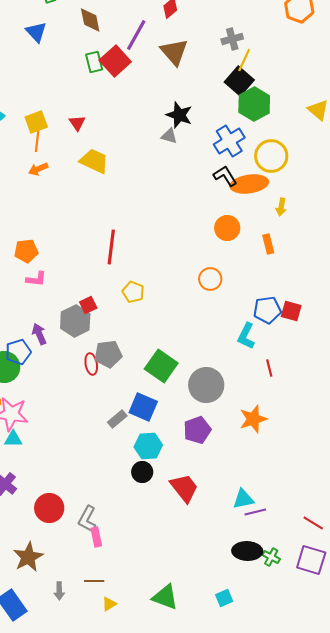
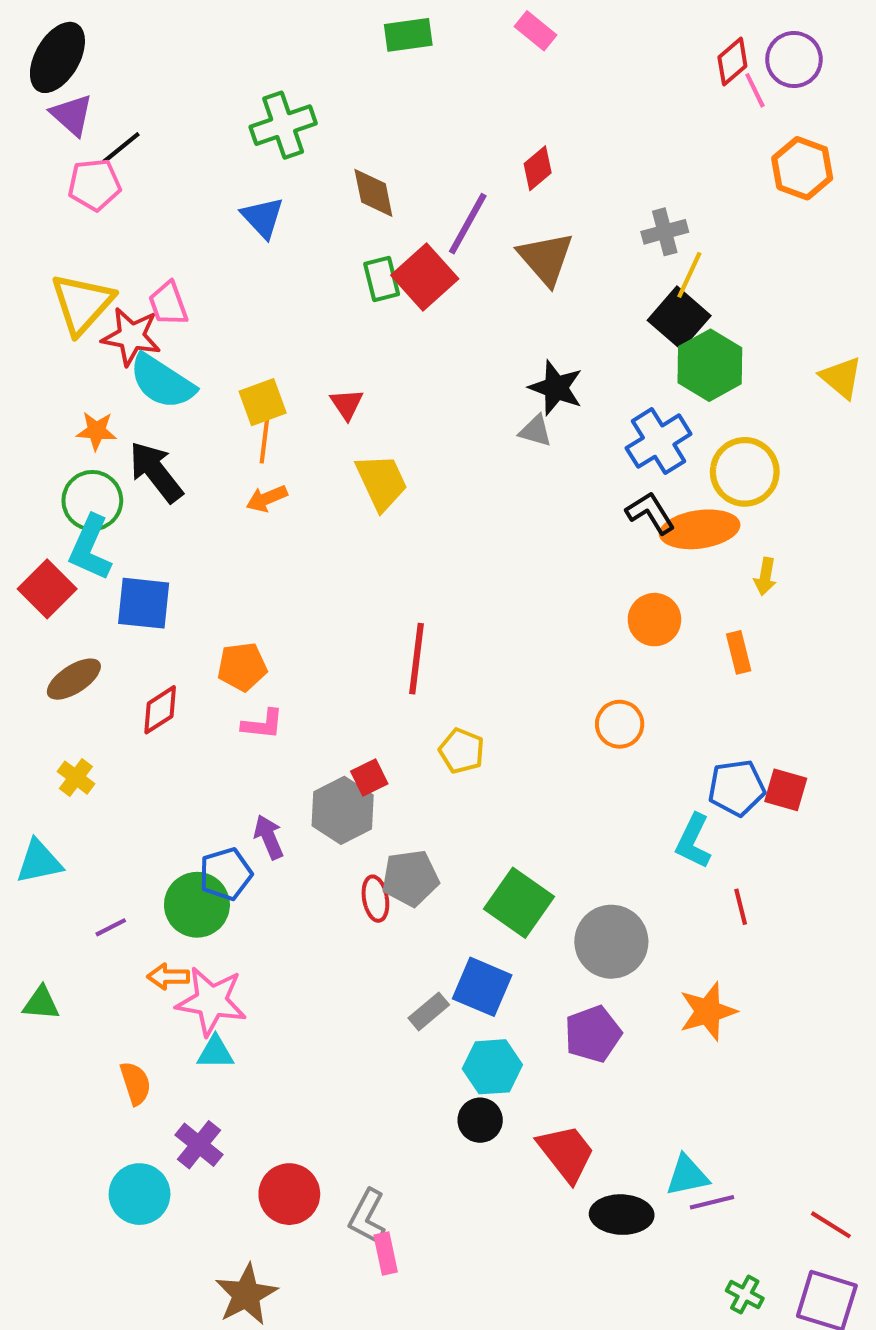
yellow trapezoid: (94, 161) -> (382, 482), turned 40
black ellipse: (247, 551) -> (622, 1215), moved

